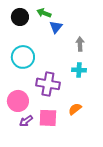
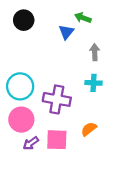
green arrow: (44, 13) -> (83, 18), moved
cyan circle: (23, 57) -> (20, 86), moved

